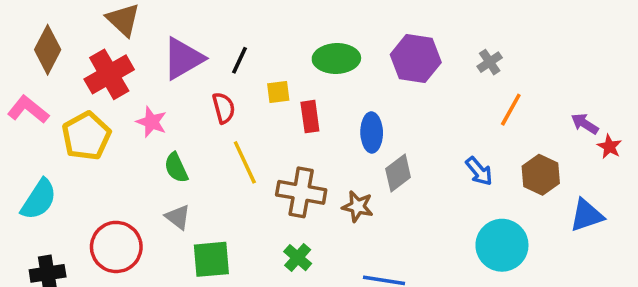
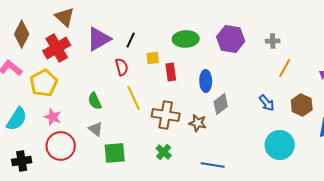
gray cross: (490, 62) -> (273, 41), turned 32
pink star: (151, 122) -> (53, 117), moved

